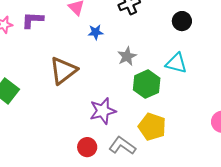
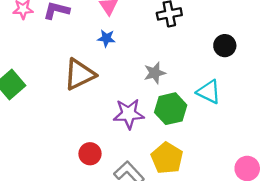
blue star: (96, 32) -> (106, 38), moved
purple star: (103, 111) -> (129, 114), moved
red circle: (87, 147) -> (90, 154), moved

